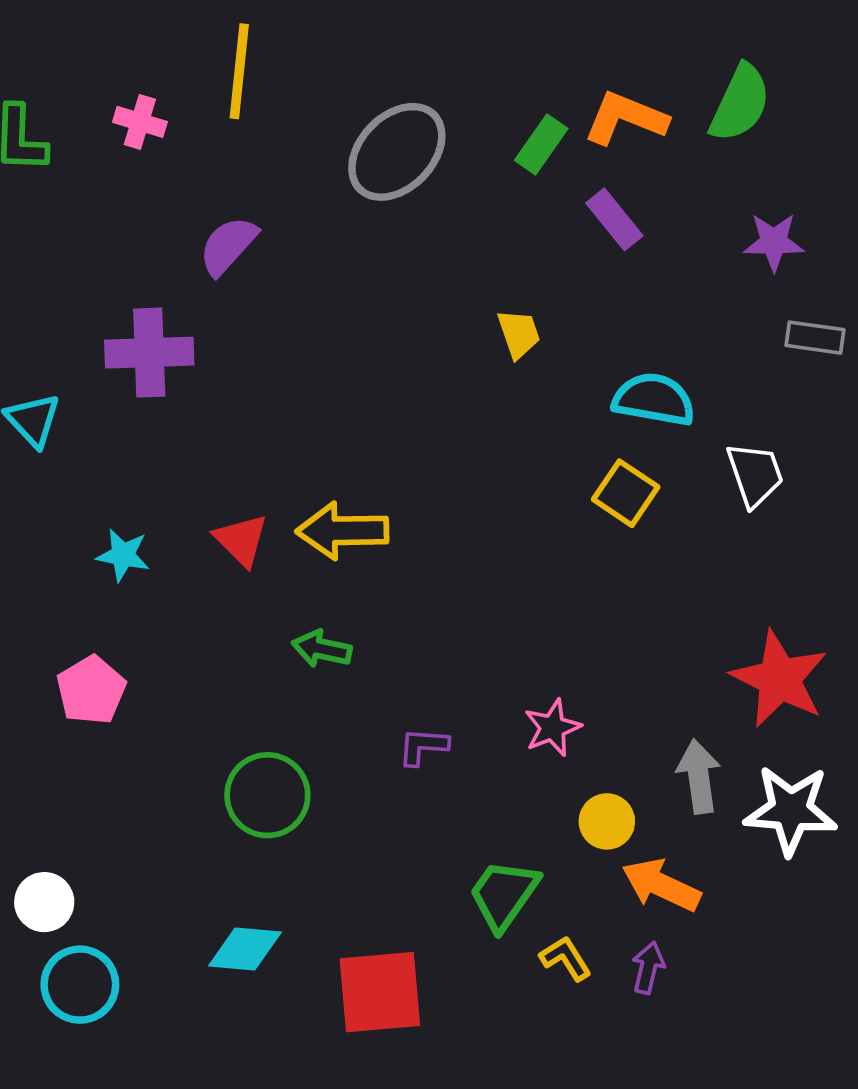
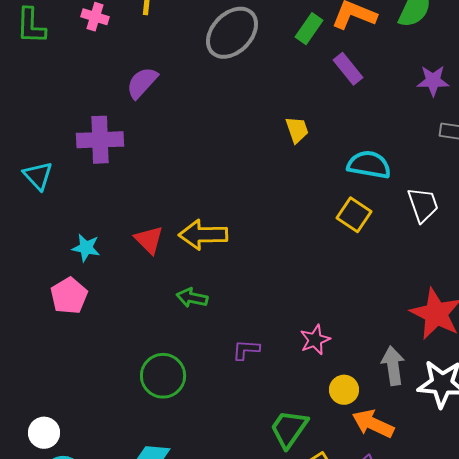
pink pentagon: (91, 690) -> (69, 296), moved

